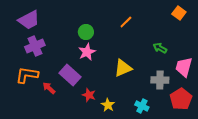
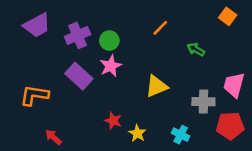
purple cross: (35, 46) -> (78, 35), moved
green arrow: (160, 48) -> (196, 49), moved
purple rectangle: (70, 75) -> (79, 76), moved
red arrow: (49, 88) -> (53, 137), moved
red pentagon: (181, 99) -> (230, 126), turned 30

